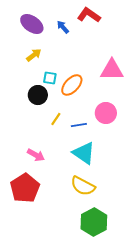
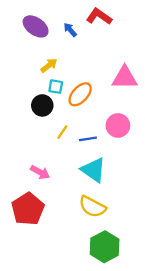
yellow arrow: (34, 55) -> (49, 65), moved

